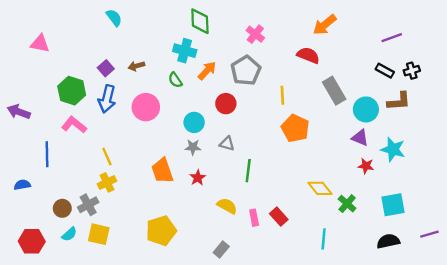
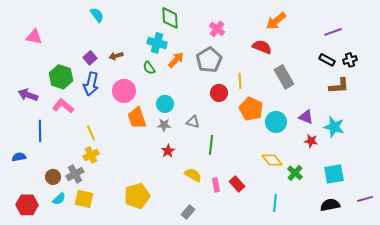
red circle: (226, 104) -> (219, 93), moved
cyan circle: (366, 109) -> (276, 122), moved
purple arrow: (19, 112) -> (28, 95), moved
orange trapezoid: (162, 171) -> (137, 118), moved

